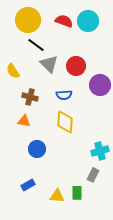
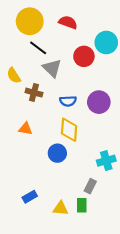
cyan circle: (88, 21) -> (106, 43), moved
red circle: (76, 66) -> (84, 56), moved
purple circle: (100, 85) -> (99, 102), moved
brown cross: (30, 97) -> (34, 93), moved
blue circle: (37, 149) -> (57, 153), moved
gray rectangle: (93, 175) -> (90, 186), moved

